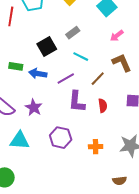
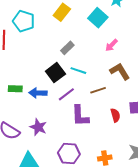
black square: (47, 47) -> (55, 73), moved
brown line: (98, 79) -> (98, 90), turned 35
red semicircle: (103, 106) -> (115, 115), moved

